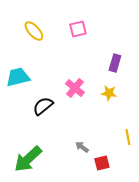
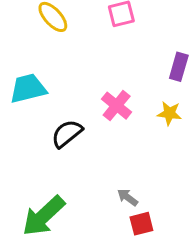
red square: (102, 163) -> (141, 224), moved

